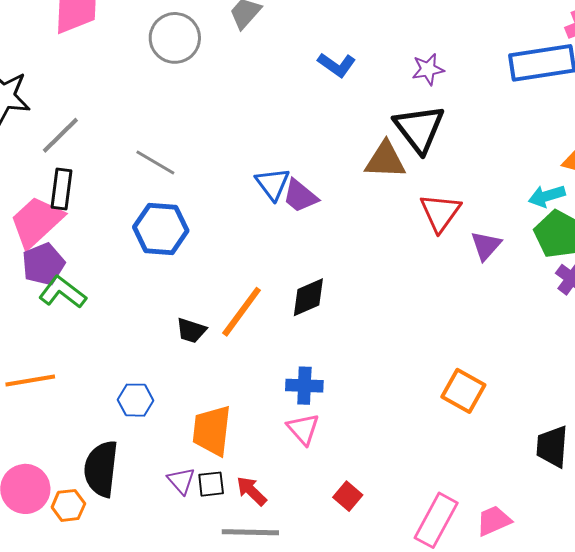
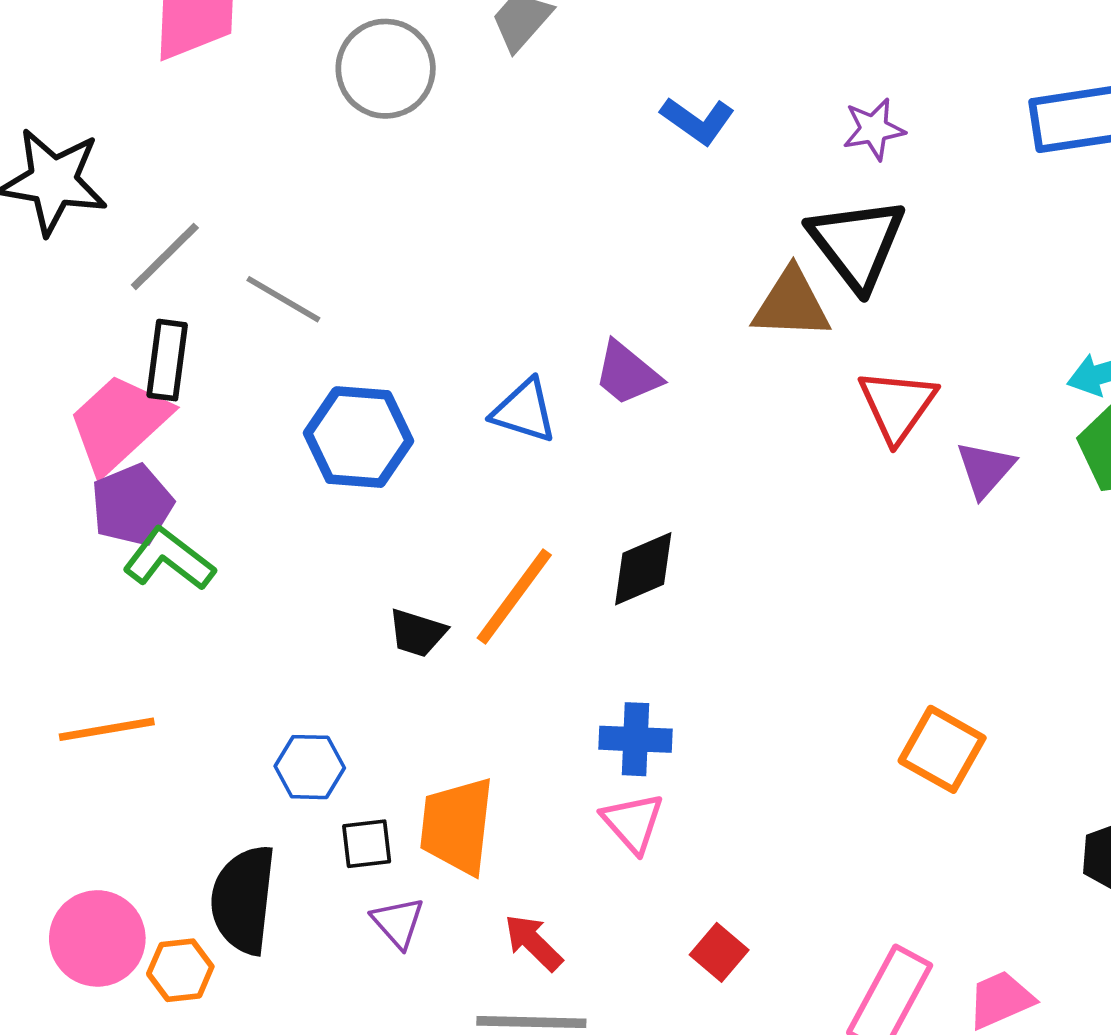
gray line: (155, 162) -> (283, 299), moved
blue triangle: (273, 184) -> (524, 411), moved, turned -36
black square: (211, 484) -> (367, 844), moved

